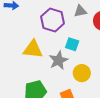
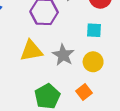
cyan square: (72, 44) -> (94, 30), moved

